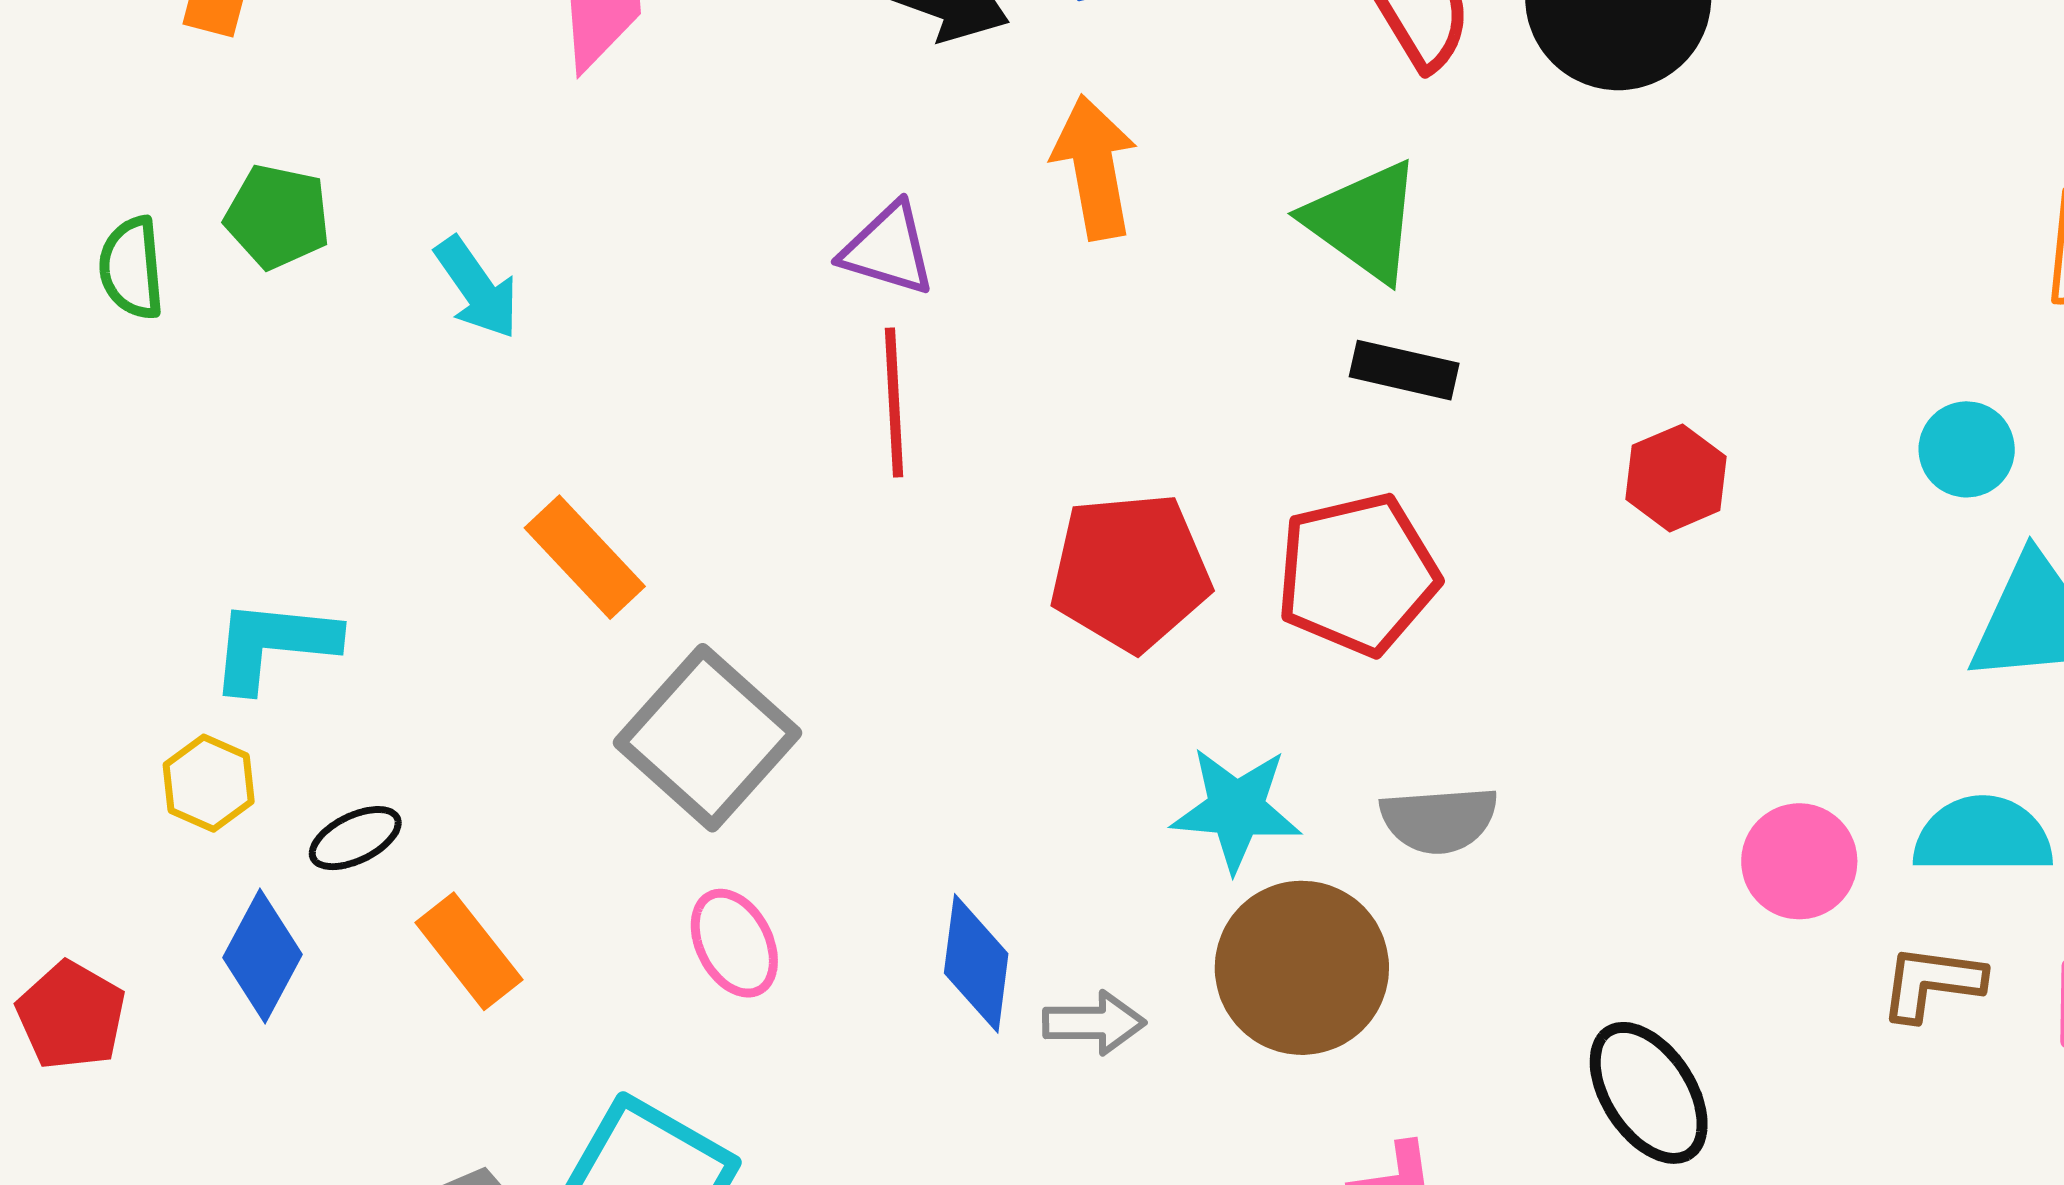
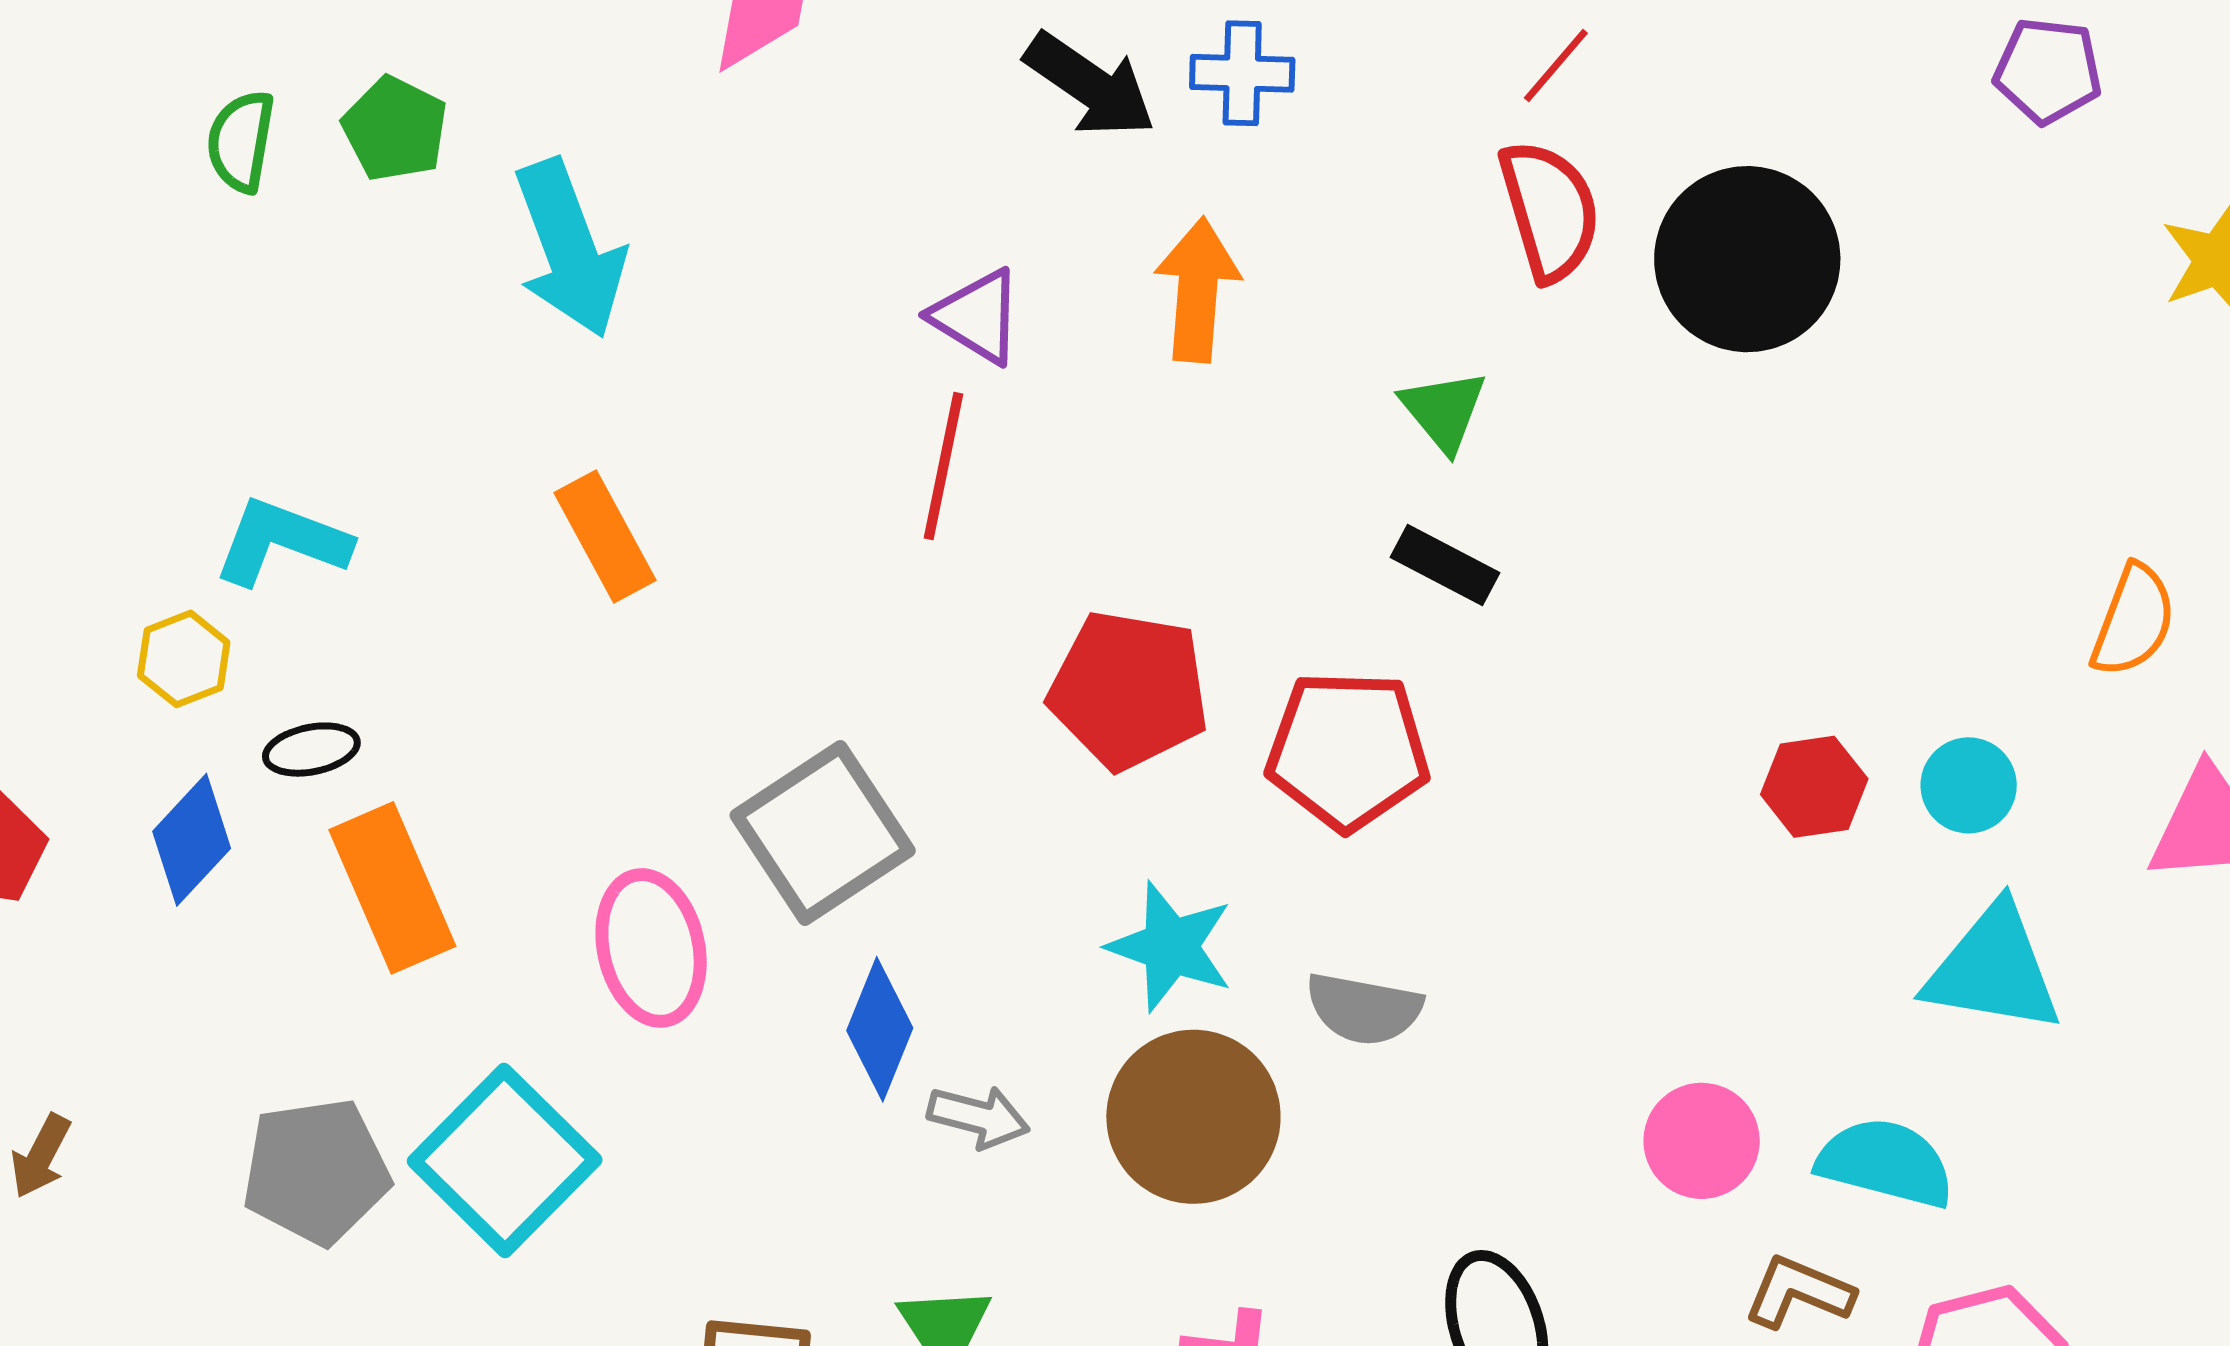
green triangle: (1363, 221) -> (1444, 411), size x0.7
cyan arrow: (477, 288) -> (570, 249), size x1.6
red hexagon: (1676, 478) -> (1814, 787), moved
gray square: (708, 738) -> (823, 833), moved
pink ellipse: (734, 943) -> (651, 948), size x1.4
orange rectangle: (469, 951) -> (392, 888), size x1.4

